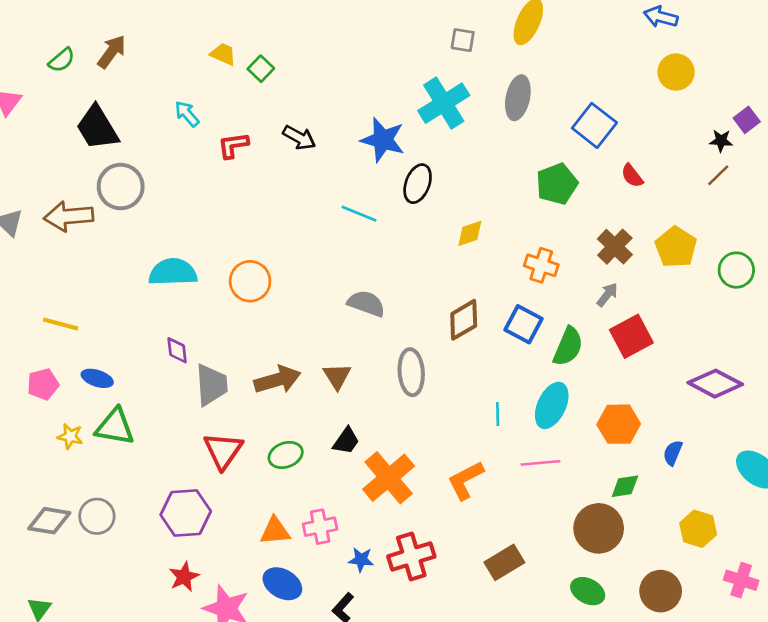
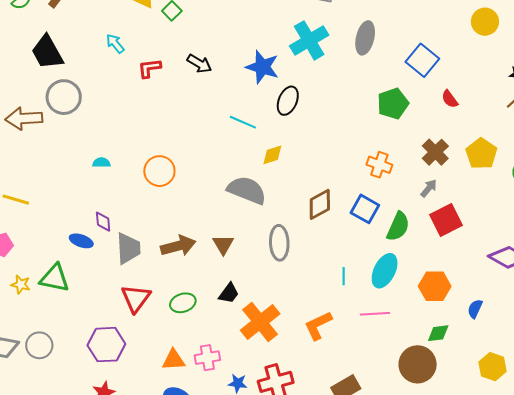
yellow diamond: (470, 233) -> (272, 155), moved
cyan semicircle: (173, 272) -> (101, 163), size x0.5
gray semicircle: (366, 304) -> (247, 190), size x1.4
blue ellipse: (97, 378) -> (81, 241), moved

